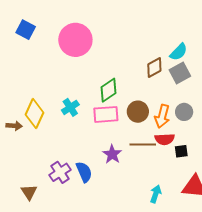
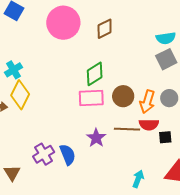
cyan semicircle: (179, 52) -> (166, 38), turned 36
brown diamond: (154, 67) -> (105, 29), moved
cyan cross: (70, 107) -> (14, 70), moved

